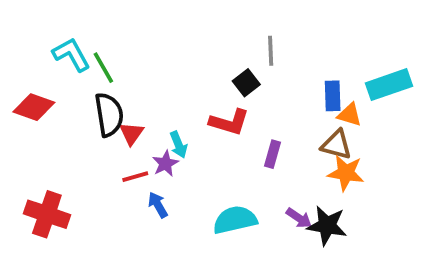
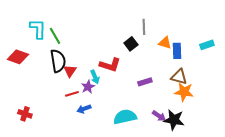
cyan L-shape: (71, 55) -> (38, 29), turned 30
cyan rectangle: (389, 85) -> (207, 45), size x0.6
orange triangle: (350, 115) -> (165, 43), moved
red L-shape: (229, 122) -> (110, 65), moved
purple rectangle: (273, 154) -> (145, 82), turned 56
blue arrow: (158, 205) -> (84, 109), turned -80
red cross: (47, 214) -> (25, 114), size x0.6

